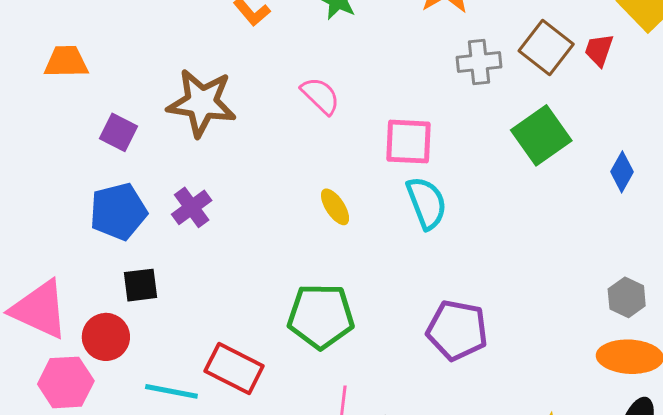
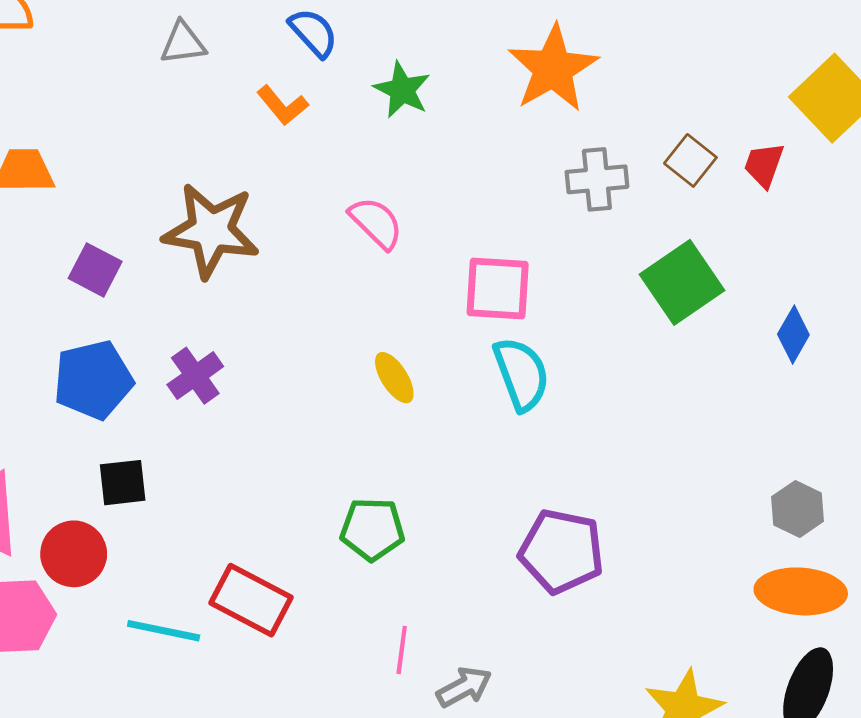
brown square: (546, 47) -> (690, 160), size x0.7
green pentagon: (321, 316) -> (372, 529), size x0.7

